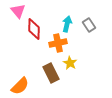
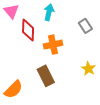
cyan arrow: (67, 24) -> (49, 12), moved
yellow star: (70, 63) -> (88, 69), moved

